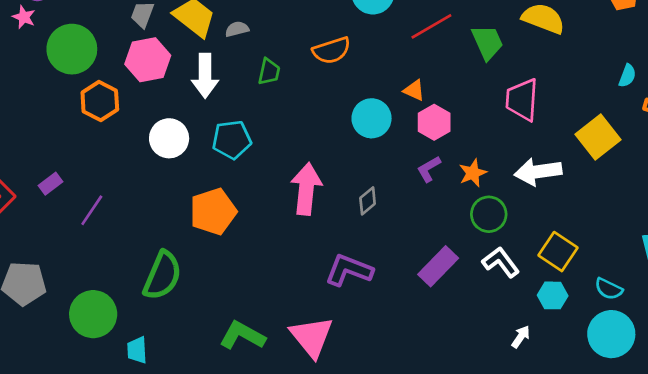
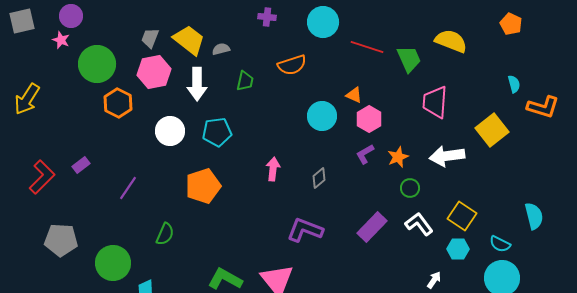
red line: (431, 26) -> (367, 47), turned 48
cyan semicircle: (627, 76) -> (514, 84), turned -36
pink arrow: (306, 189) -> (273, 169), size x0.6
purple line: (92, 210) -> (128, 188), moved
green circle: (489, 214) -> (410, 188), size x0.7
green semicircle: (162, 275) -> (165, 234), size x0.6

